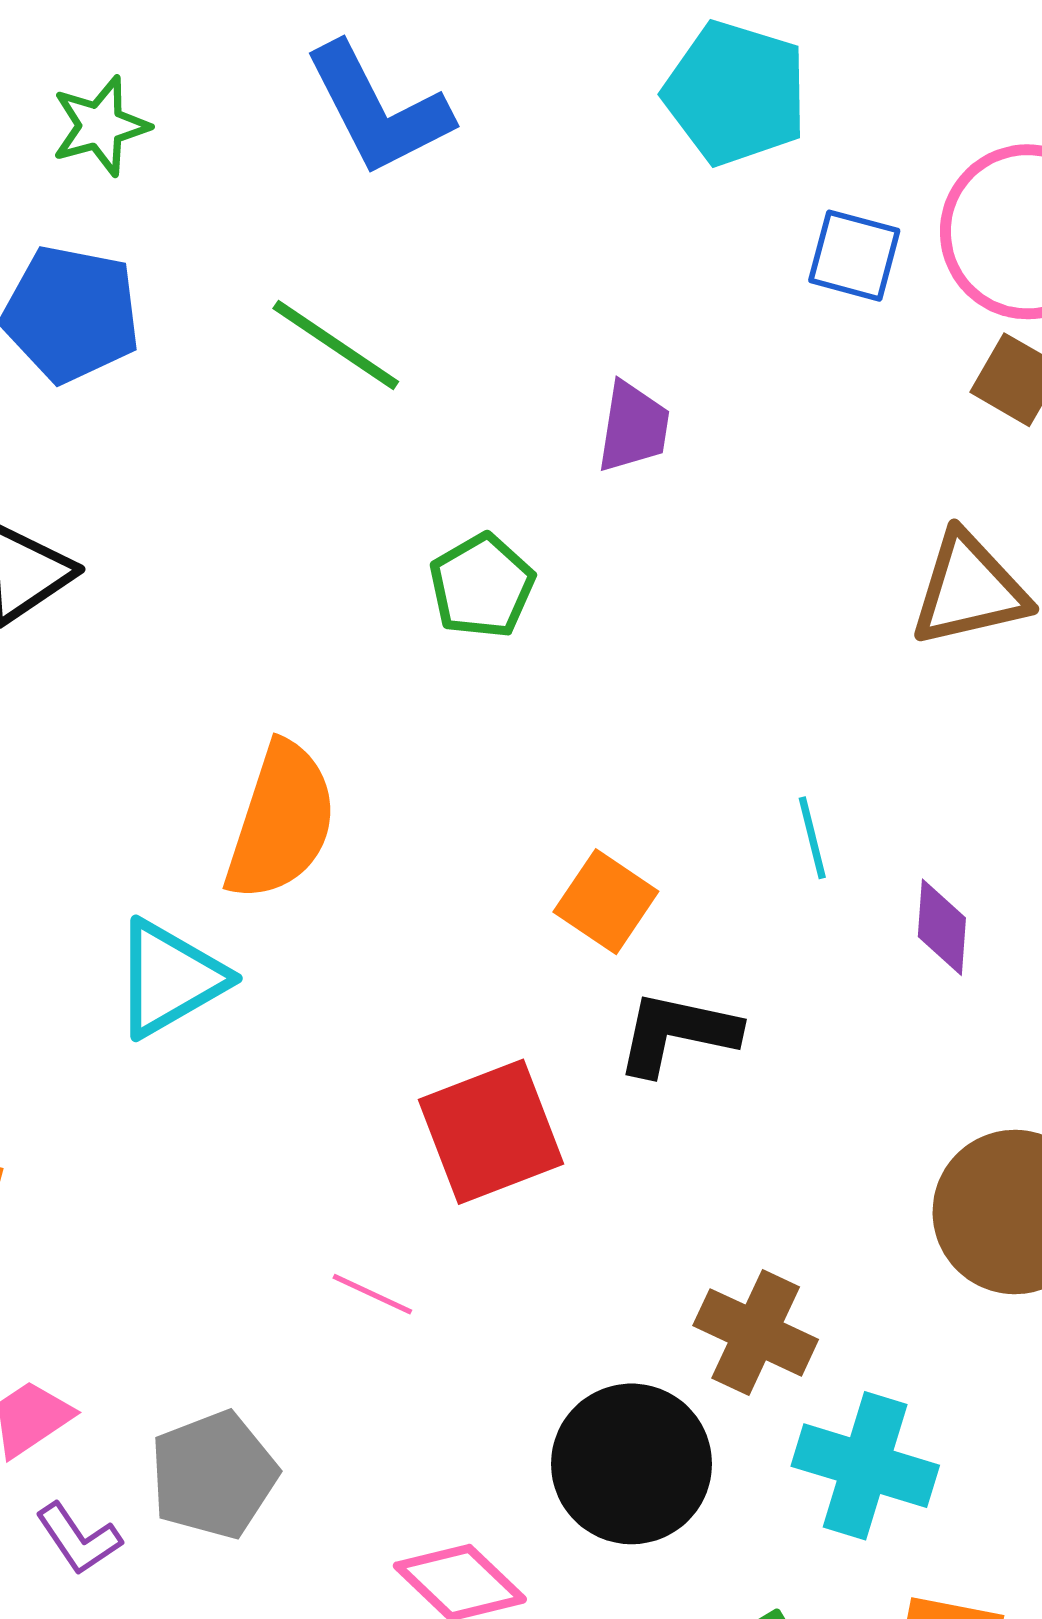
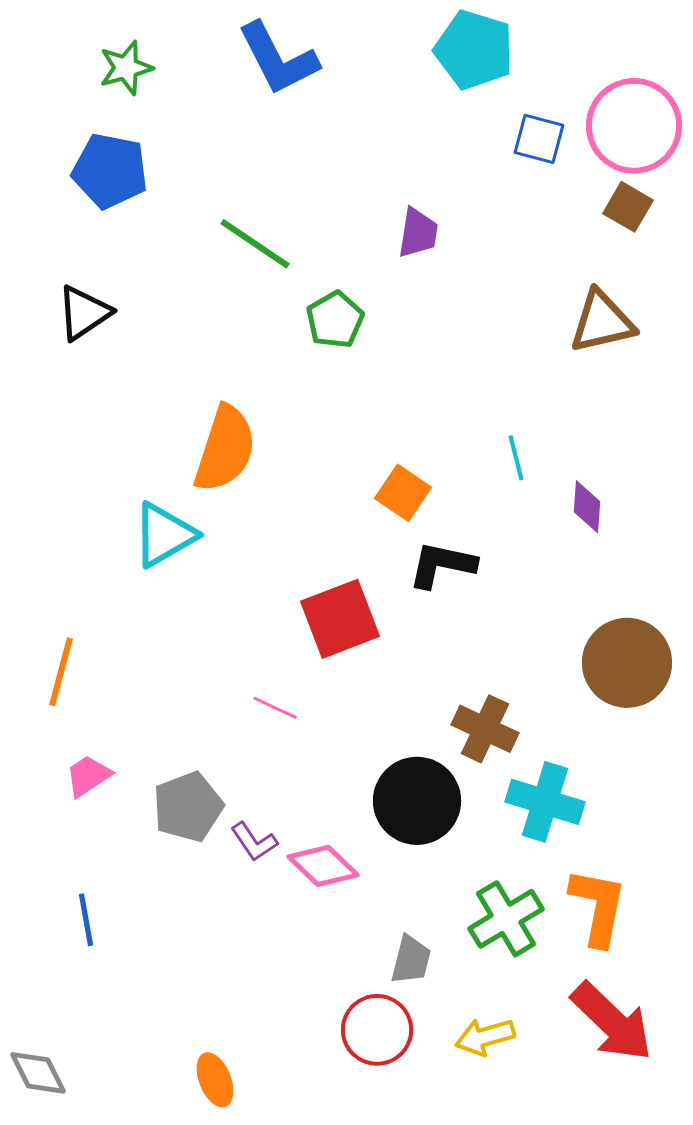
green line: (336, 345) -> (255, 244), moved
purple L-shape: (78, 1539) -> (254, 842), moved

